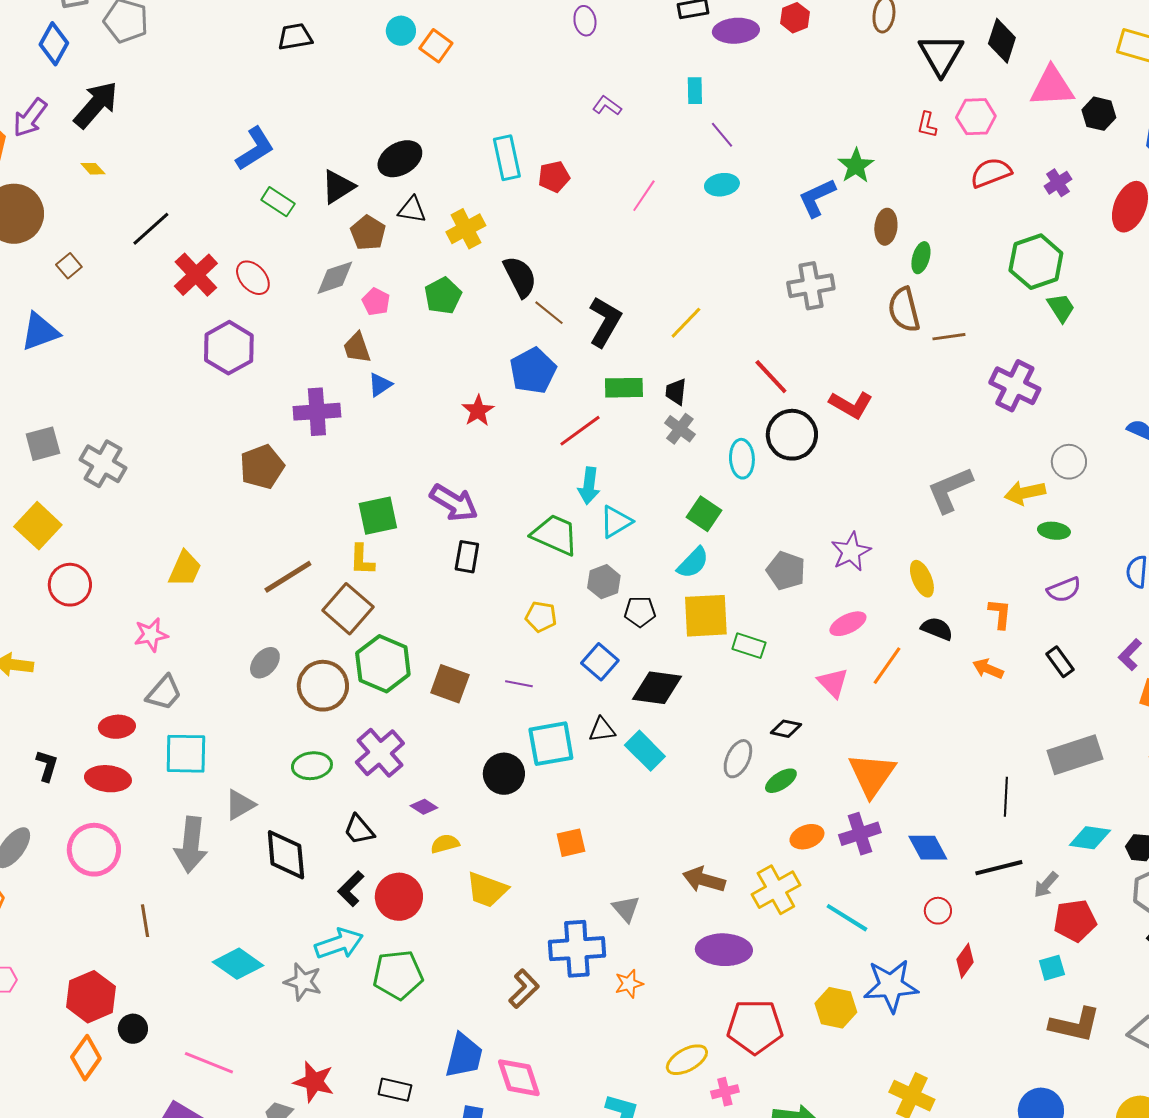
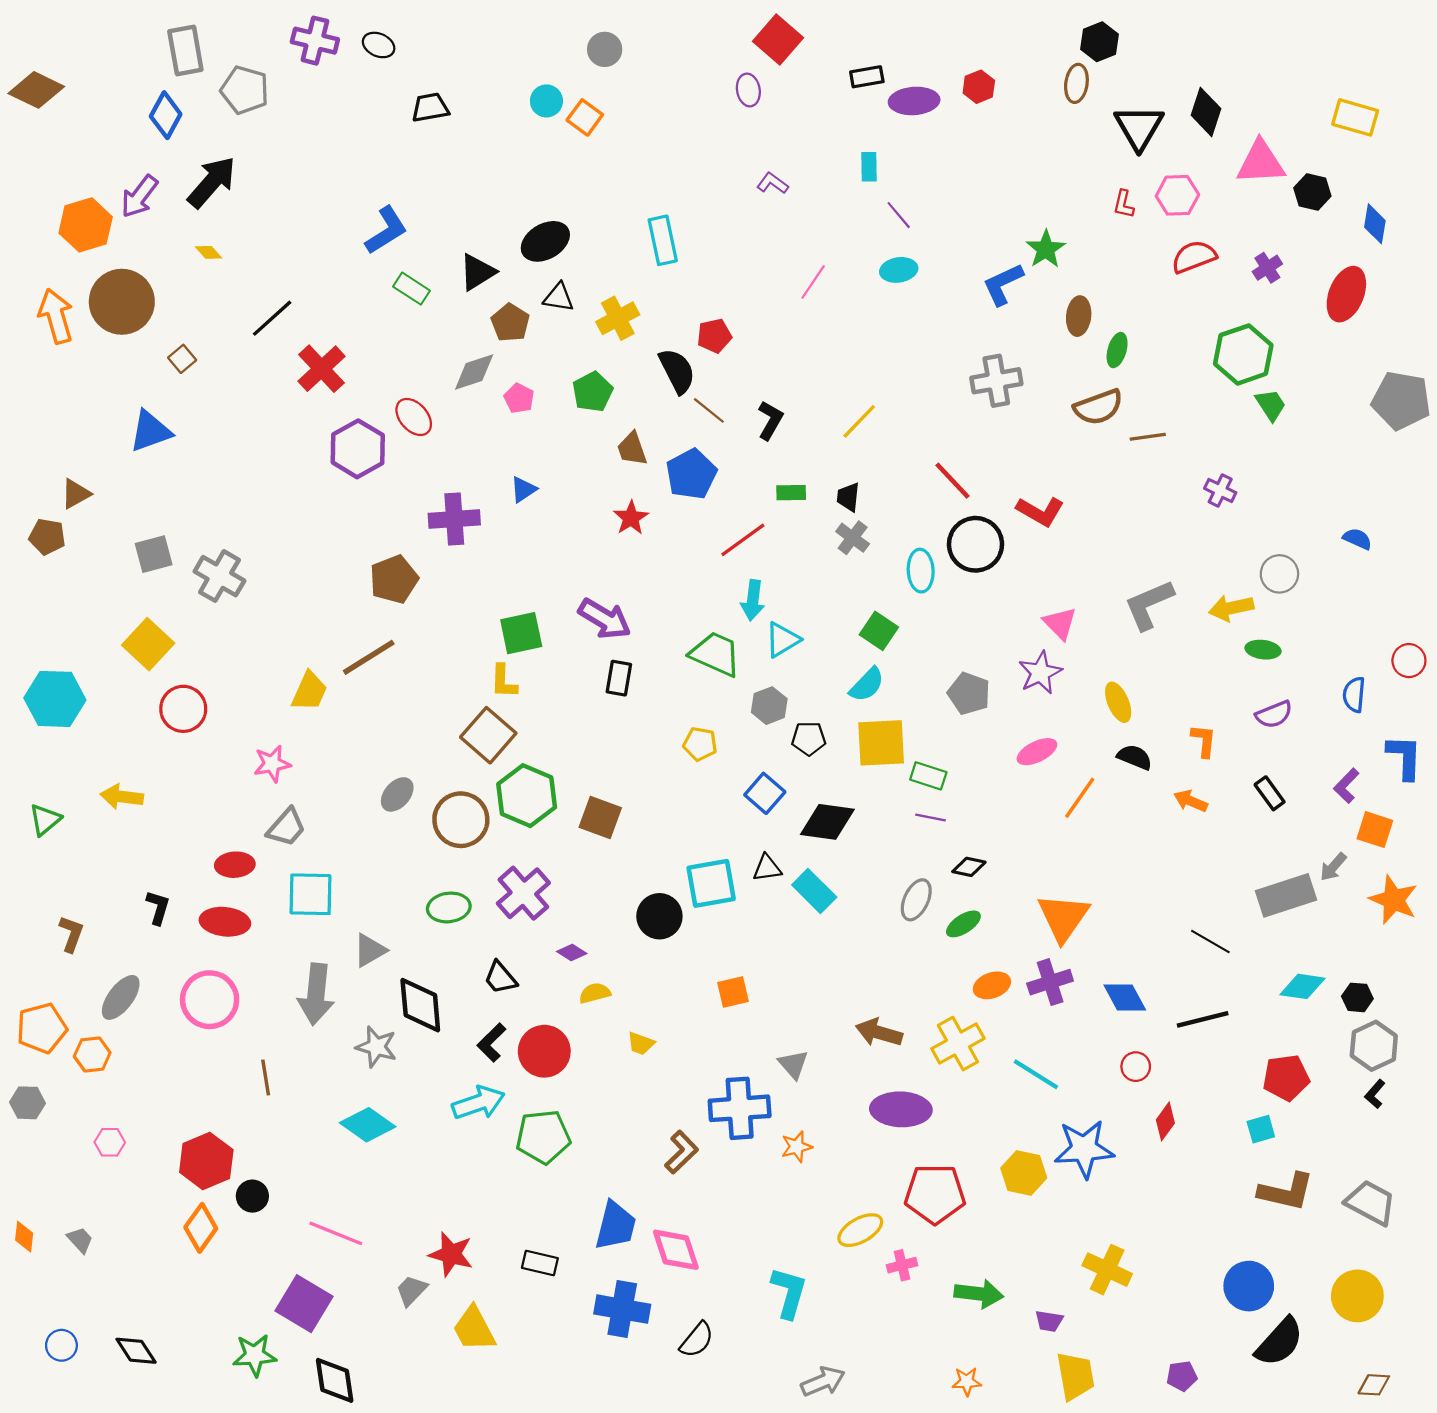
red pentagon: (554, 177) -> (714, 336), moved
red ellipse: (253, 278) -> (414, 417), moved
brown semicircle: (904, 310) -> (1098, 407), turned -96
black L-shape: (605, 322) -> (770, 420), size x0.7
brown trapezoid: (357, 348) -> (632, 449), moved
purple cross: (1015, 386) -> (1220, 490), size x0.6
green rectangle: (624, 388) -> (791, 493), size x0.7
brown line: (288, 577) -> (369, 657), moved
pink triangle: (833, 683) -> (1060, 623), moved
purple line: (519, 684) -> (931, 817), moved
black line: (1006, 797) -> (1210, 941), turned -63
gray arrow: (1046, 885) -> (1333, 867), moved
yellow trapezoid: (487, 890) -> (641, 1044), size x0.6
gray star: (303, 982) -> (376, 1047), moved

